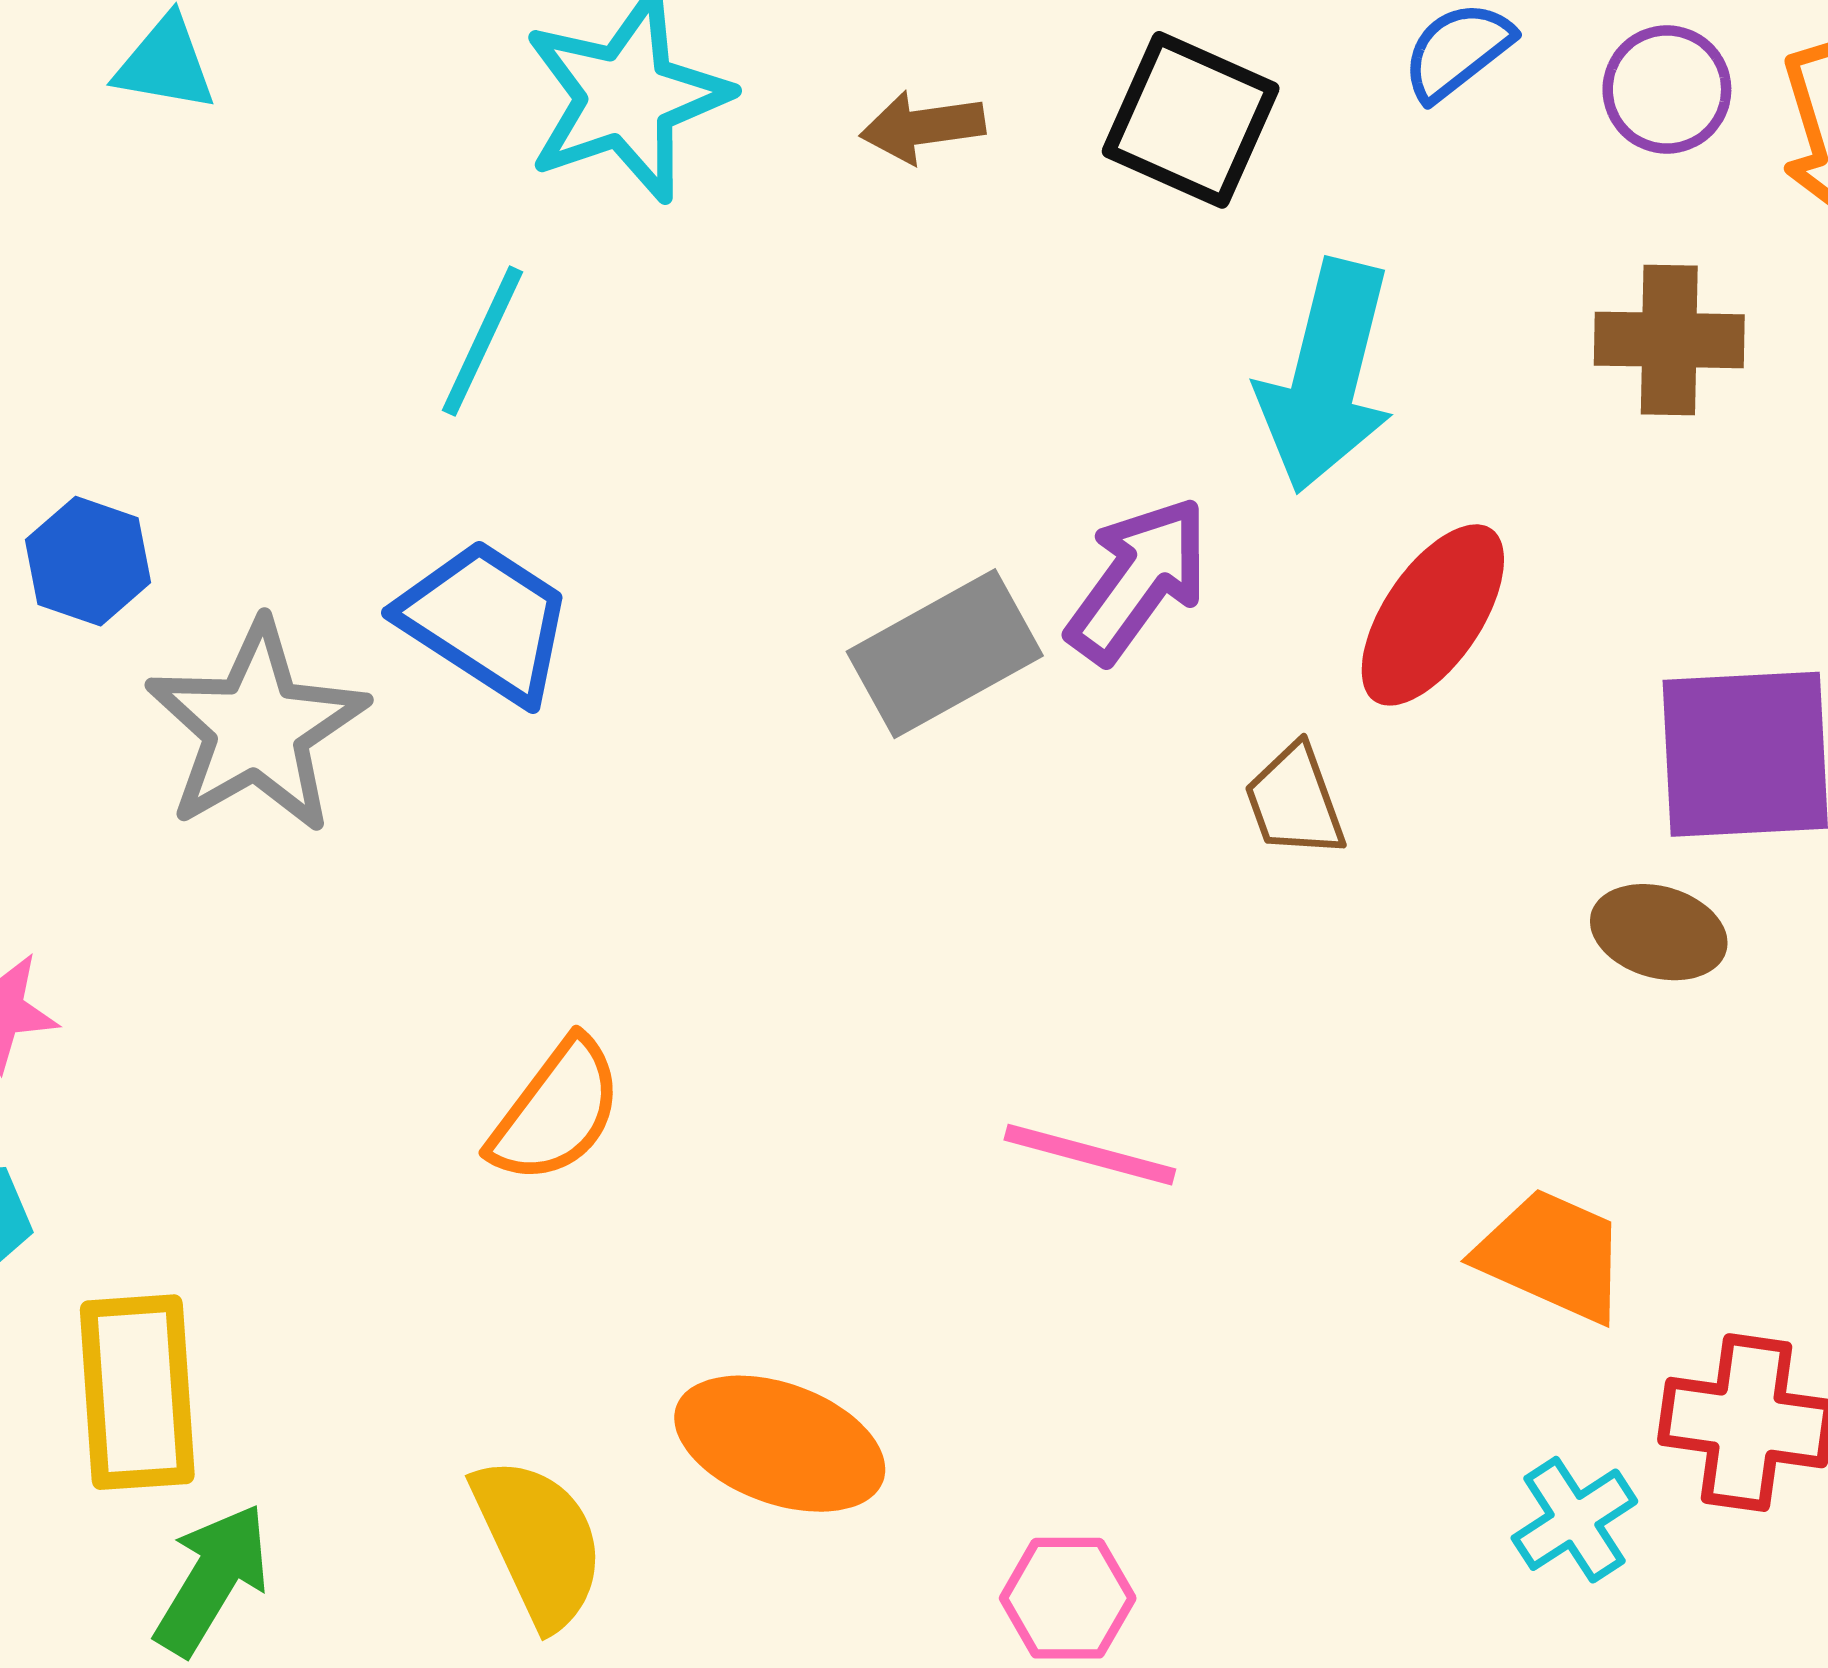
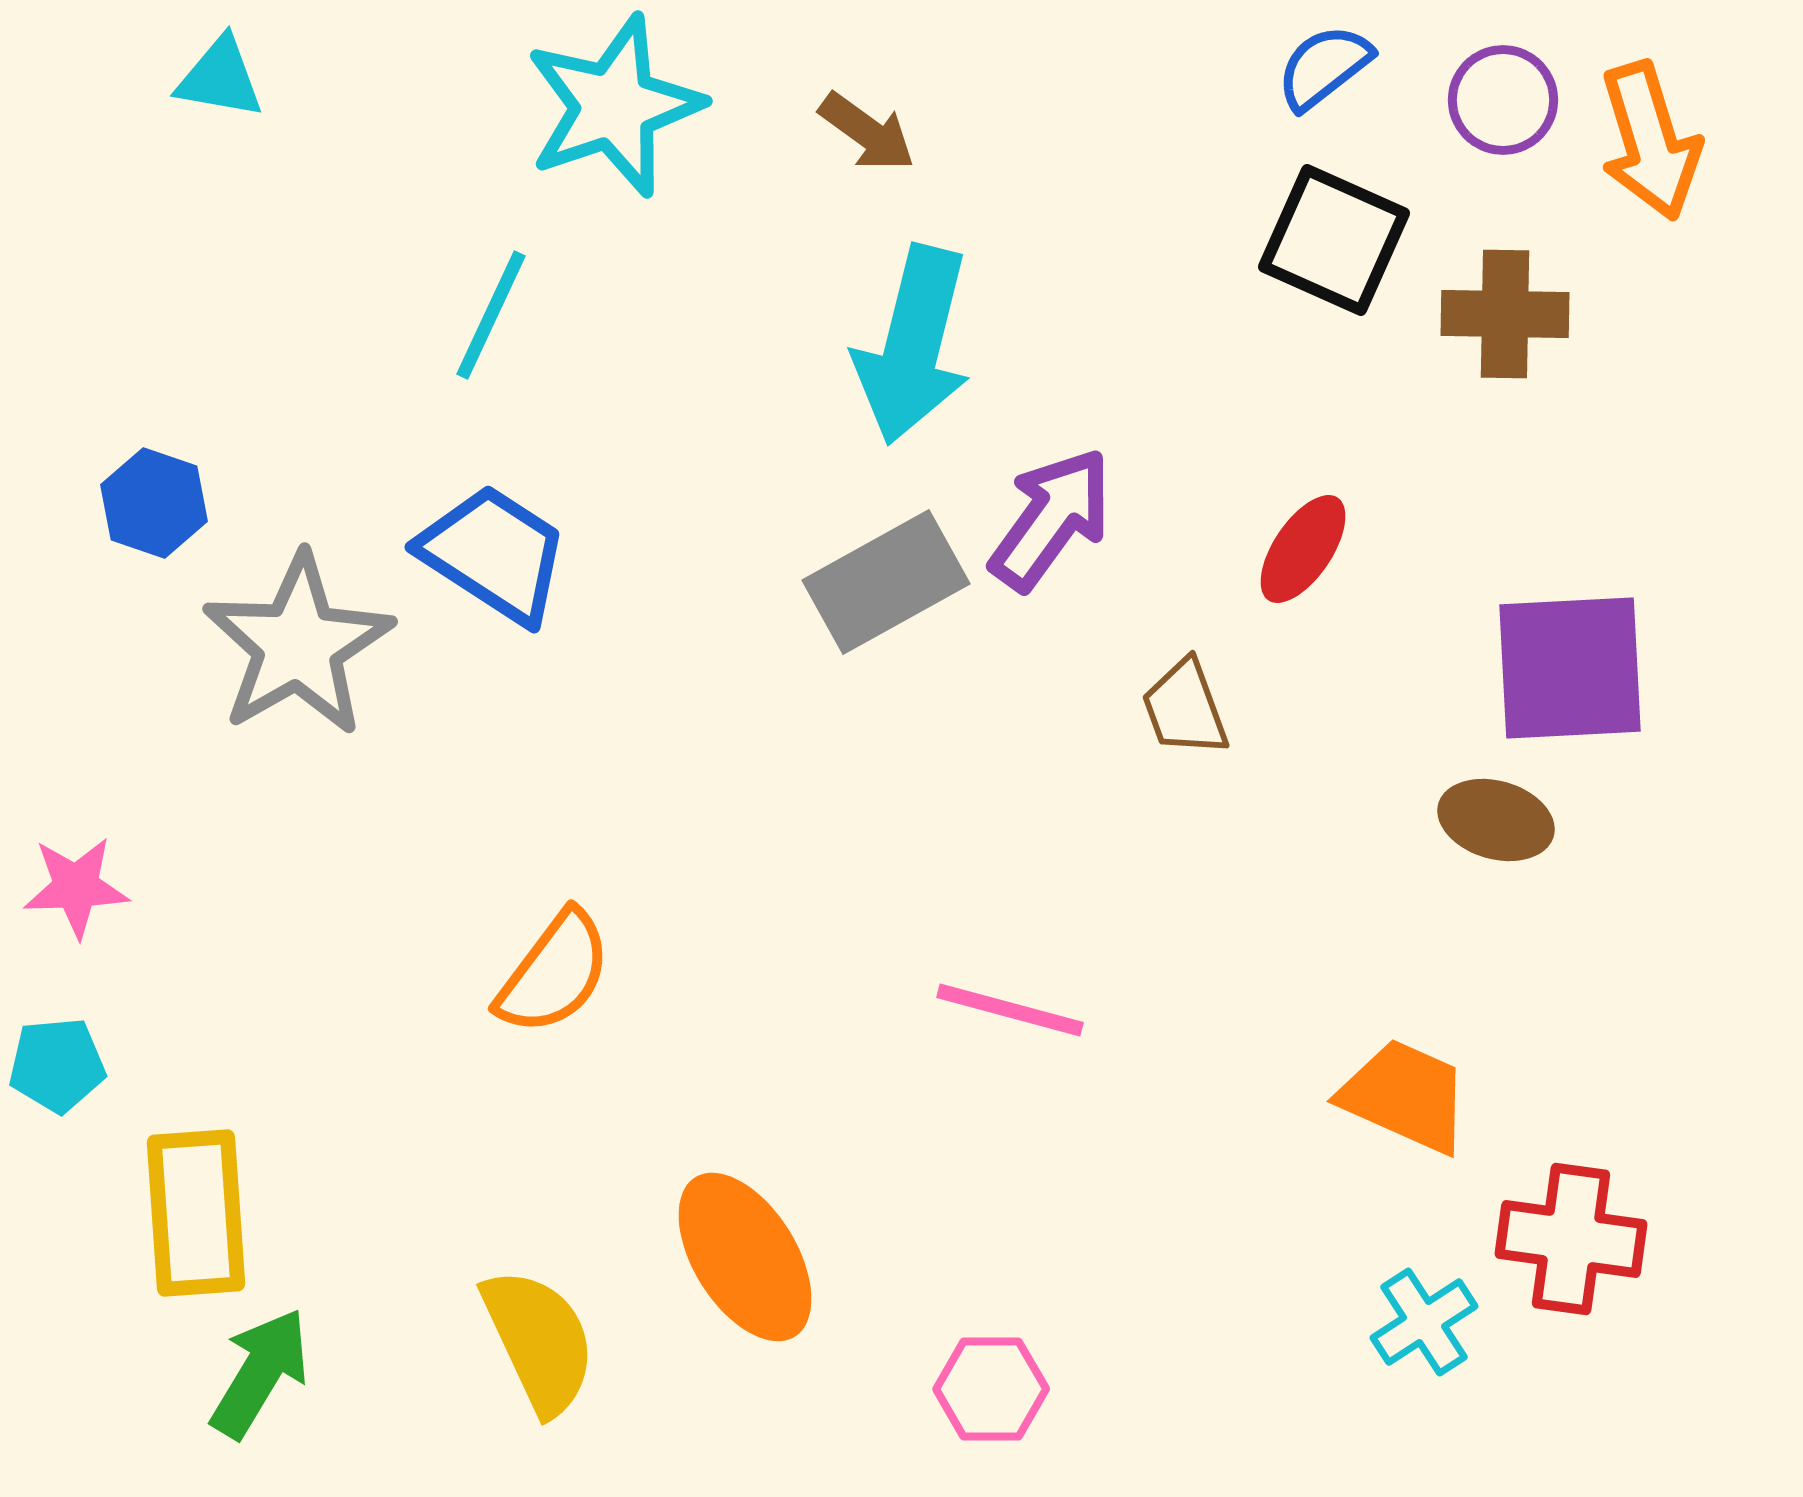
black square: (1191, 120) -> (1334, 240), moved
brown arrow: (923, 127) -> (867, 132), turned -136
cyan arrow: (1326, 376) -> (913, 345), moved
red ellipse: (1433, 615) -> (1303, 549), size x0.7
orange ellipse: (780, 1444) -> (745, 1257), turned 38

